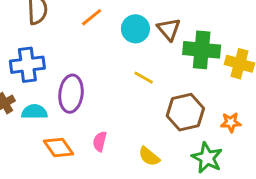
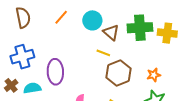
brown triangle: (169, 29) -> (111, 32), moved
brown hexagon: (185, 112) -> (119, 73), moved
orange star: (231, 122) -> (154, 75), moved

